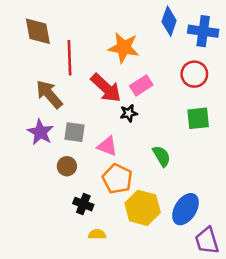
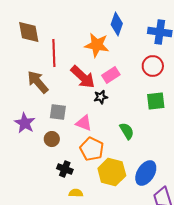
blue diamond: (169, 21) -> (117, 24), moved
purple star: (40, 132) -> (25, 123), moved

